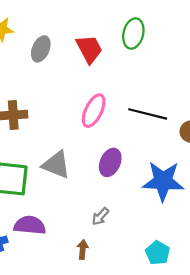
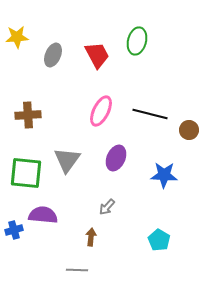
gray triangle: (56, 165) -> (67, 160), turned 44
blue star: (163, 181) -> (164, 175), size x0.7

